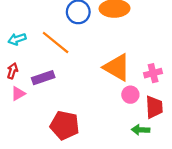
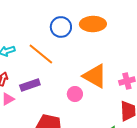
pink circle: (130, 95) -> (75, 94), moved

